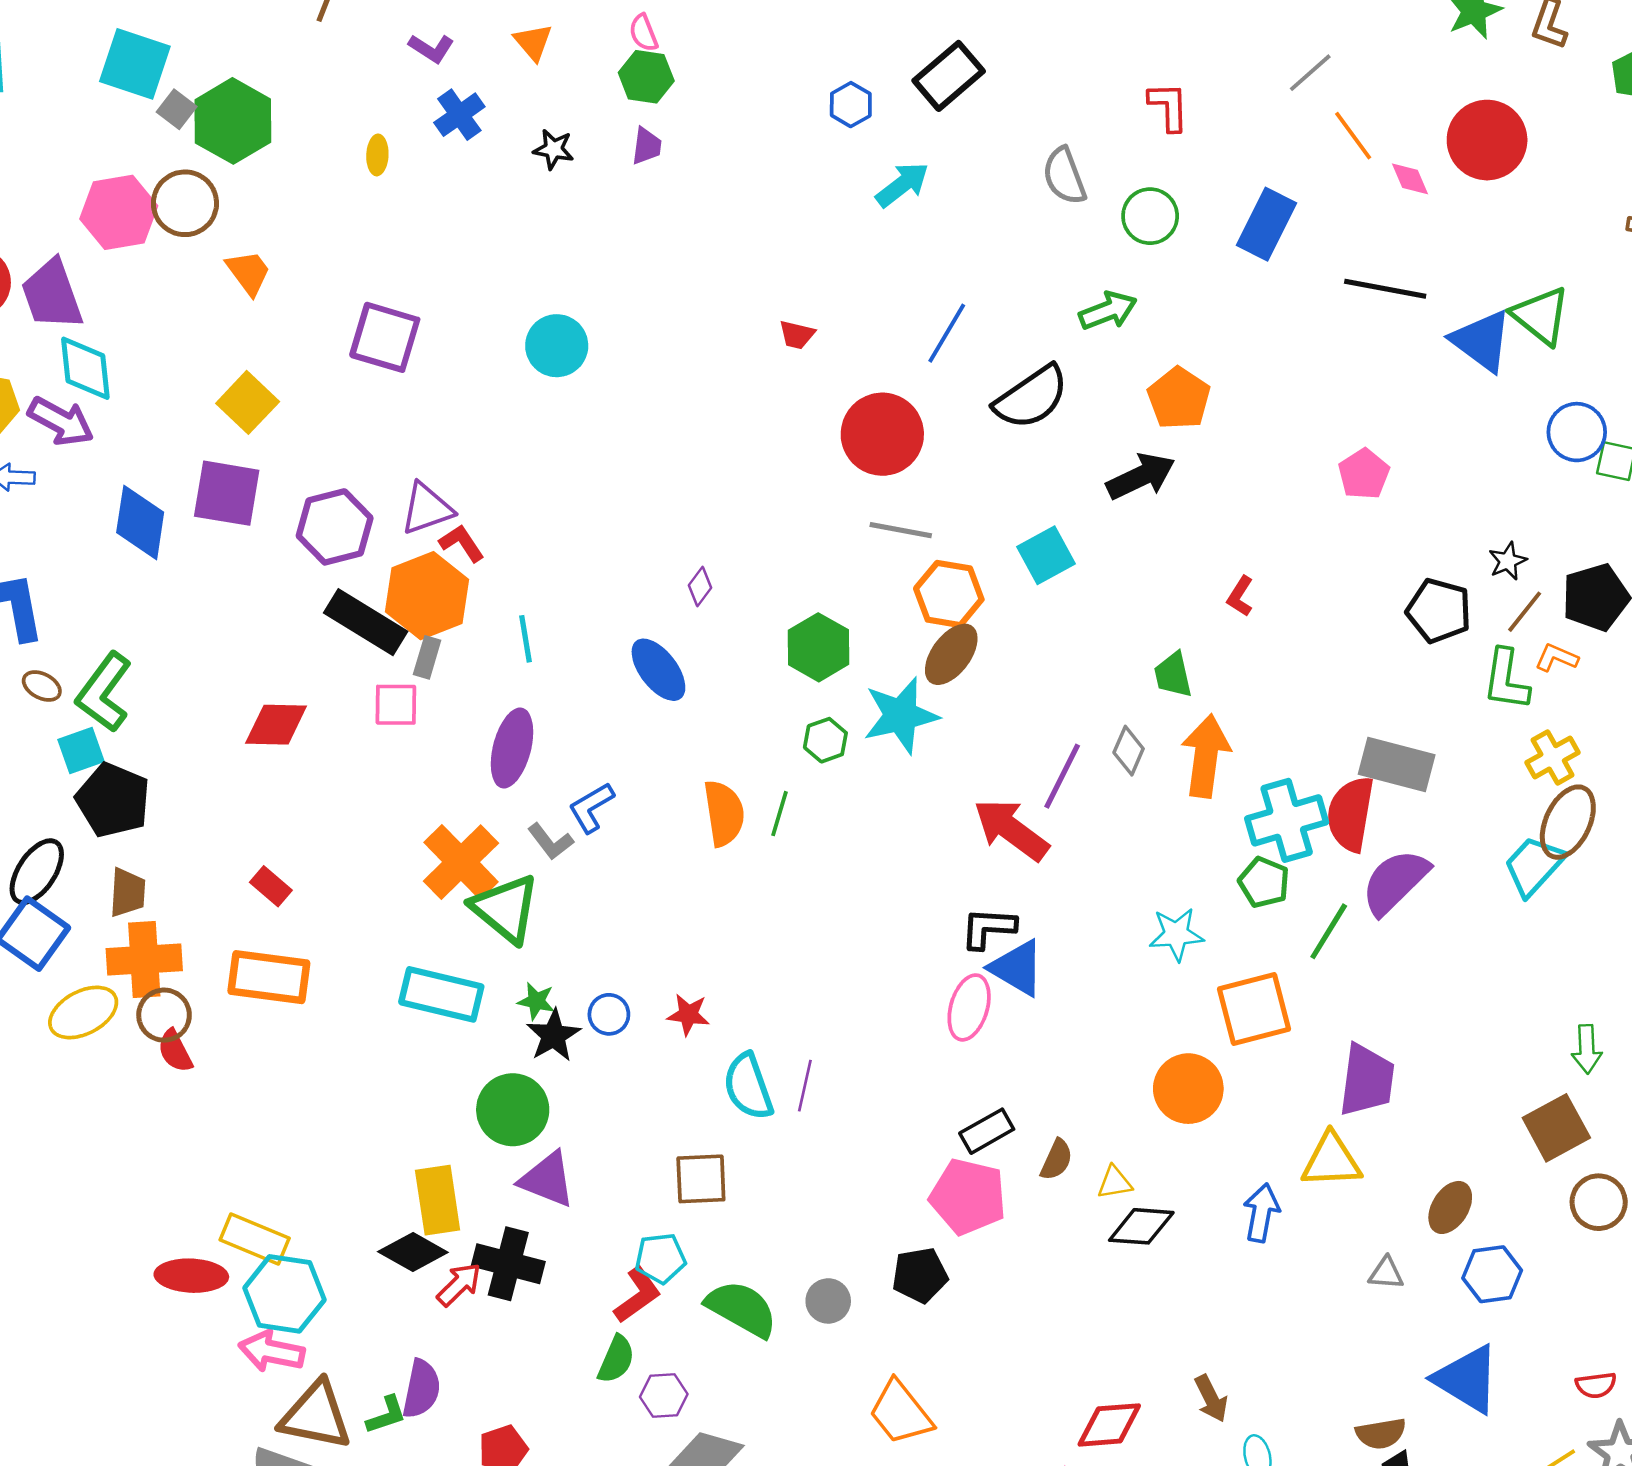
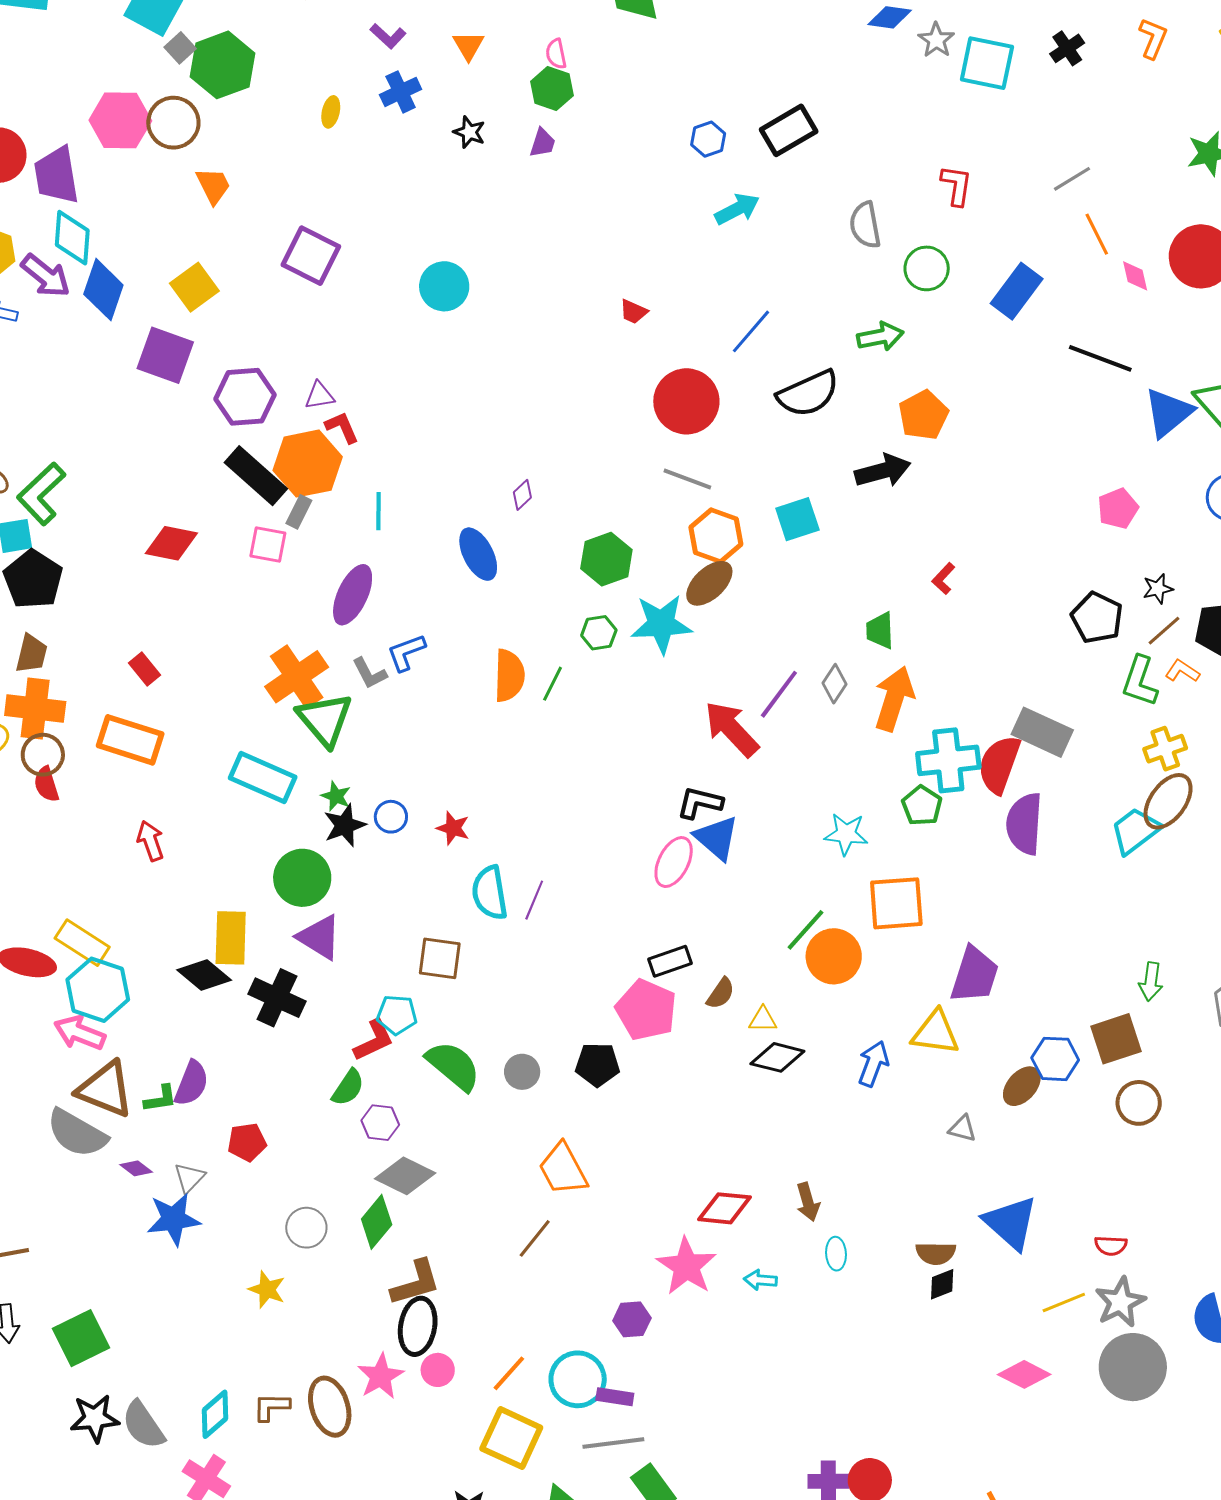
blue triangle: (1482, 341) -> (1168, 413), turned 34
pink pentagon: (1364, 474) -> (1118, 508), moved
purple triangle: (427, 509) -> (320, 396), size x0.7
blue diamond: (140, 522) -> (103, 290), moved
purple semicircle: (1395, 882) -> (1024, 824), turned -52
green line: (1329, 931) -> (806, 930), moved
blue hexagon: (1492, 1274) -> (1055, 1059), moved
red arrow: (459, 1284) -> (150, 841), moved, turned -75

